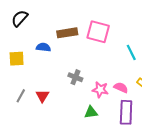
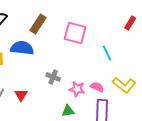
brown rectangle: (67, 33) -> (38, 24), moved, turned -48
blue semicircle: (43, 47) -> (22, 48), size x1.6

